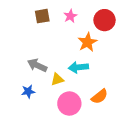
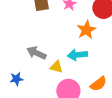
yellow triangle: (57, 79) -> (56, 67), turned 32
blue star: (28, 91) -> (16, 79), moved

